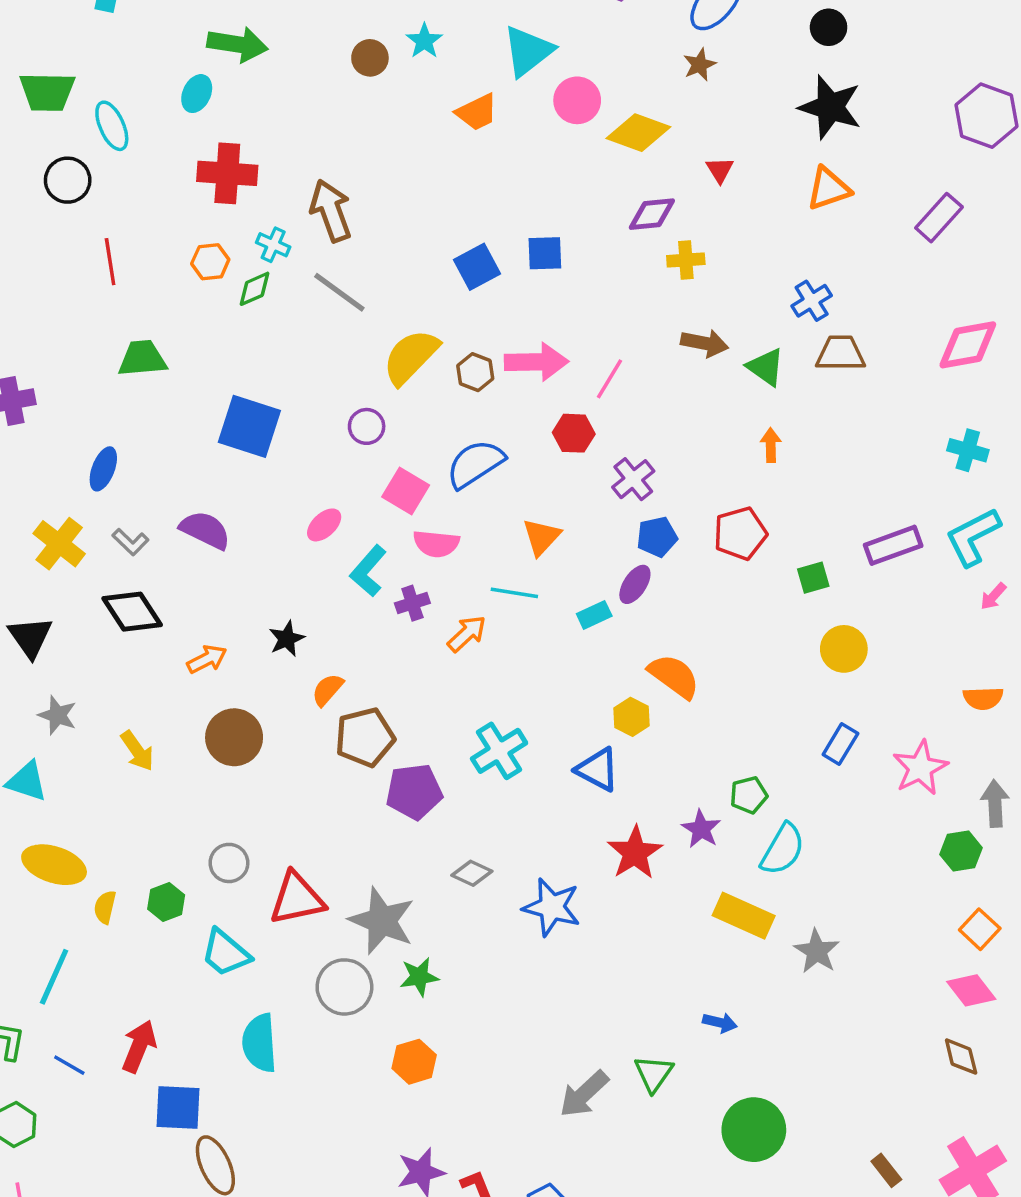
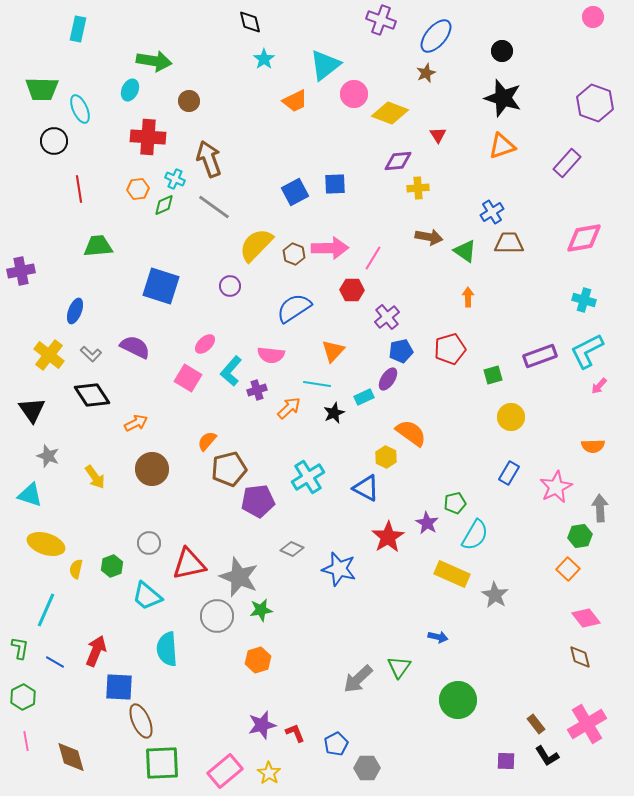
brown circle: (370, 58) -> (189, 101), moved
pink square: (406, 491) -> (188, 378), moved
black star: (287, 639) -> (334, 413), moved
orange square: (980, 929) -> (568, 569), moved

